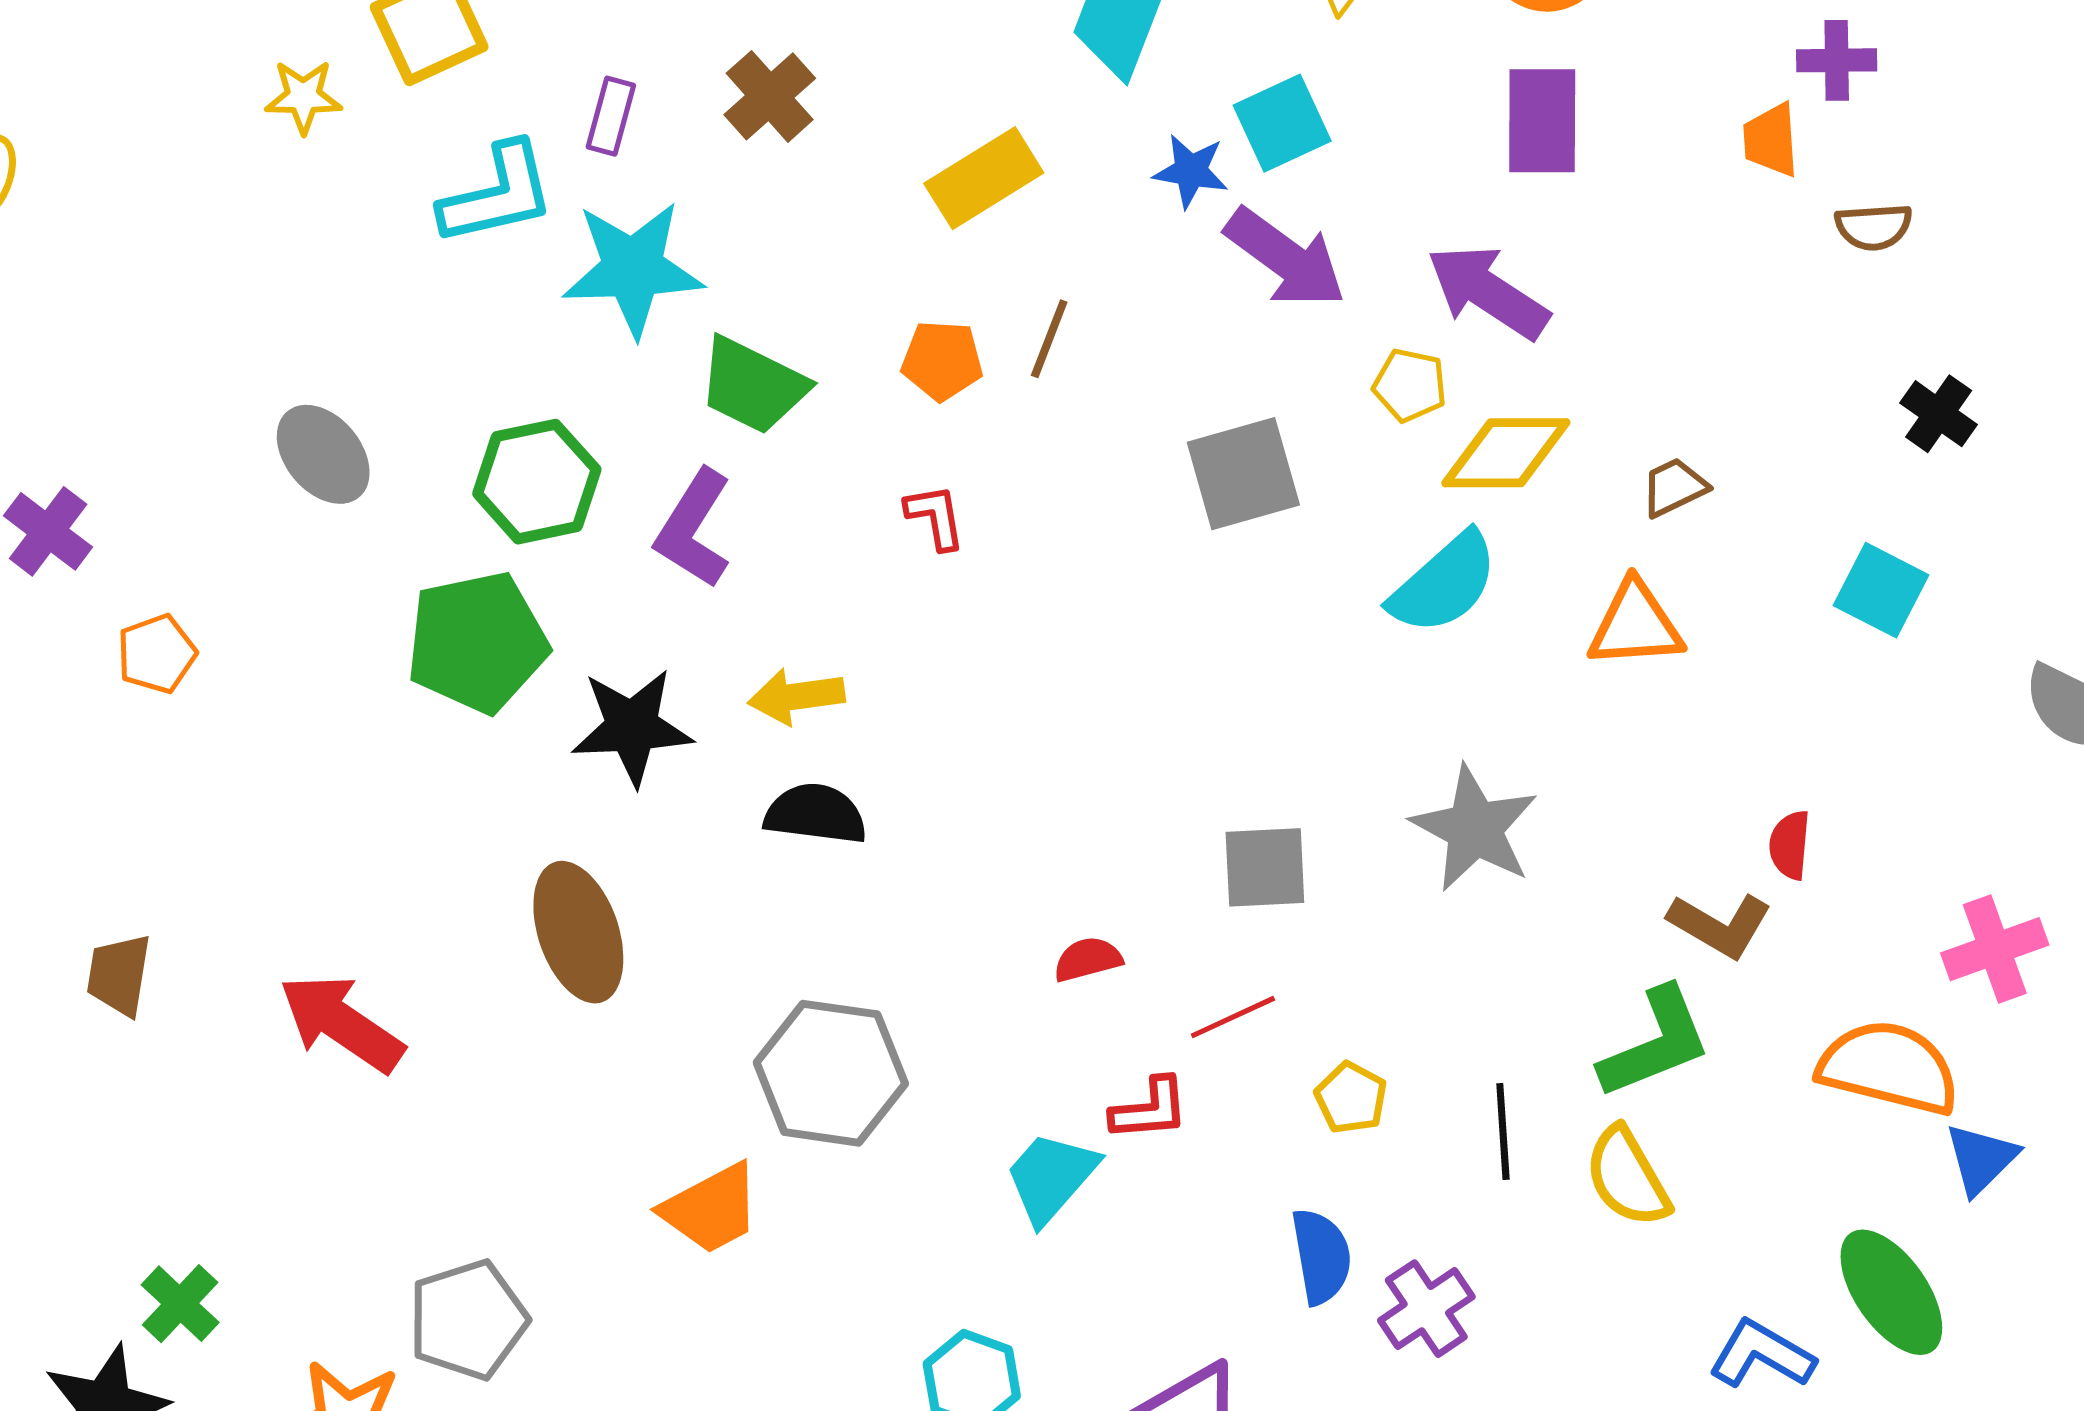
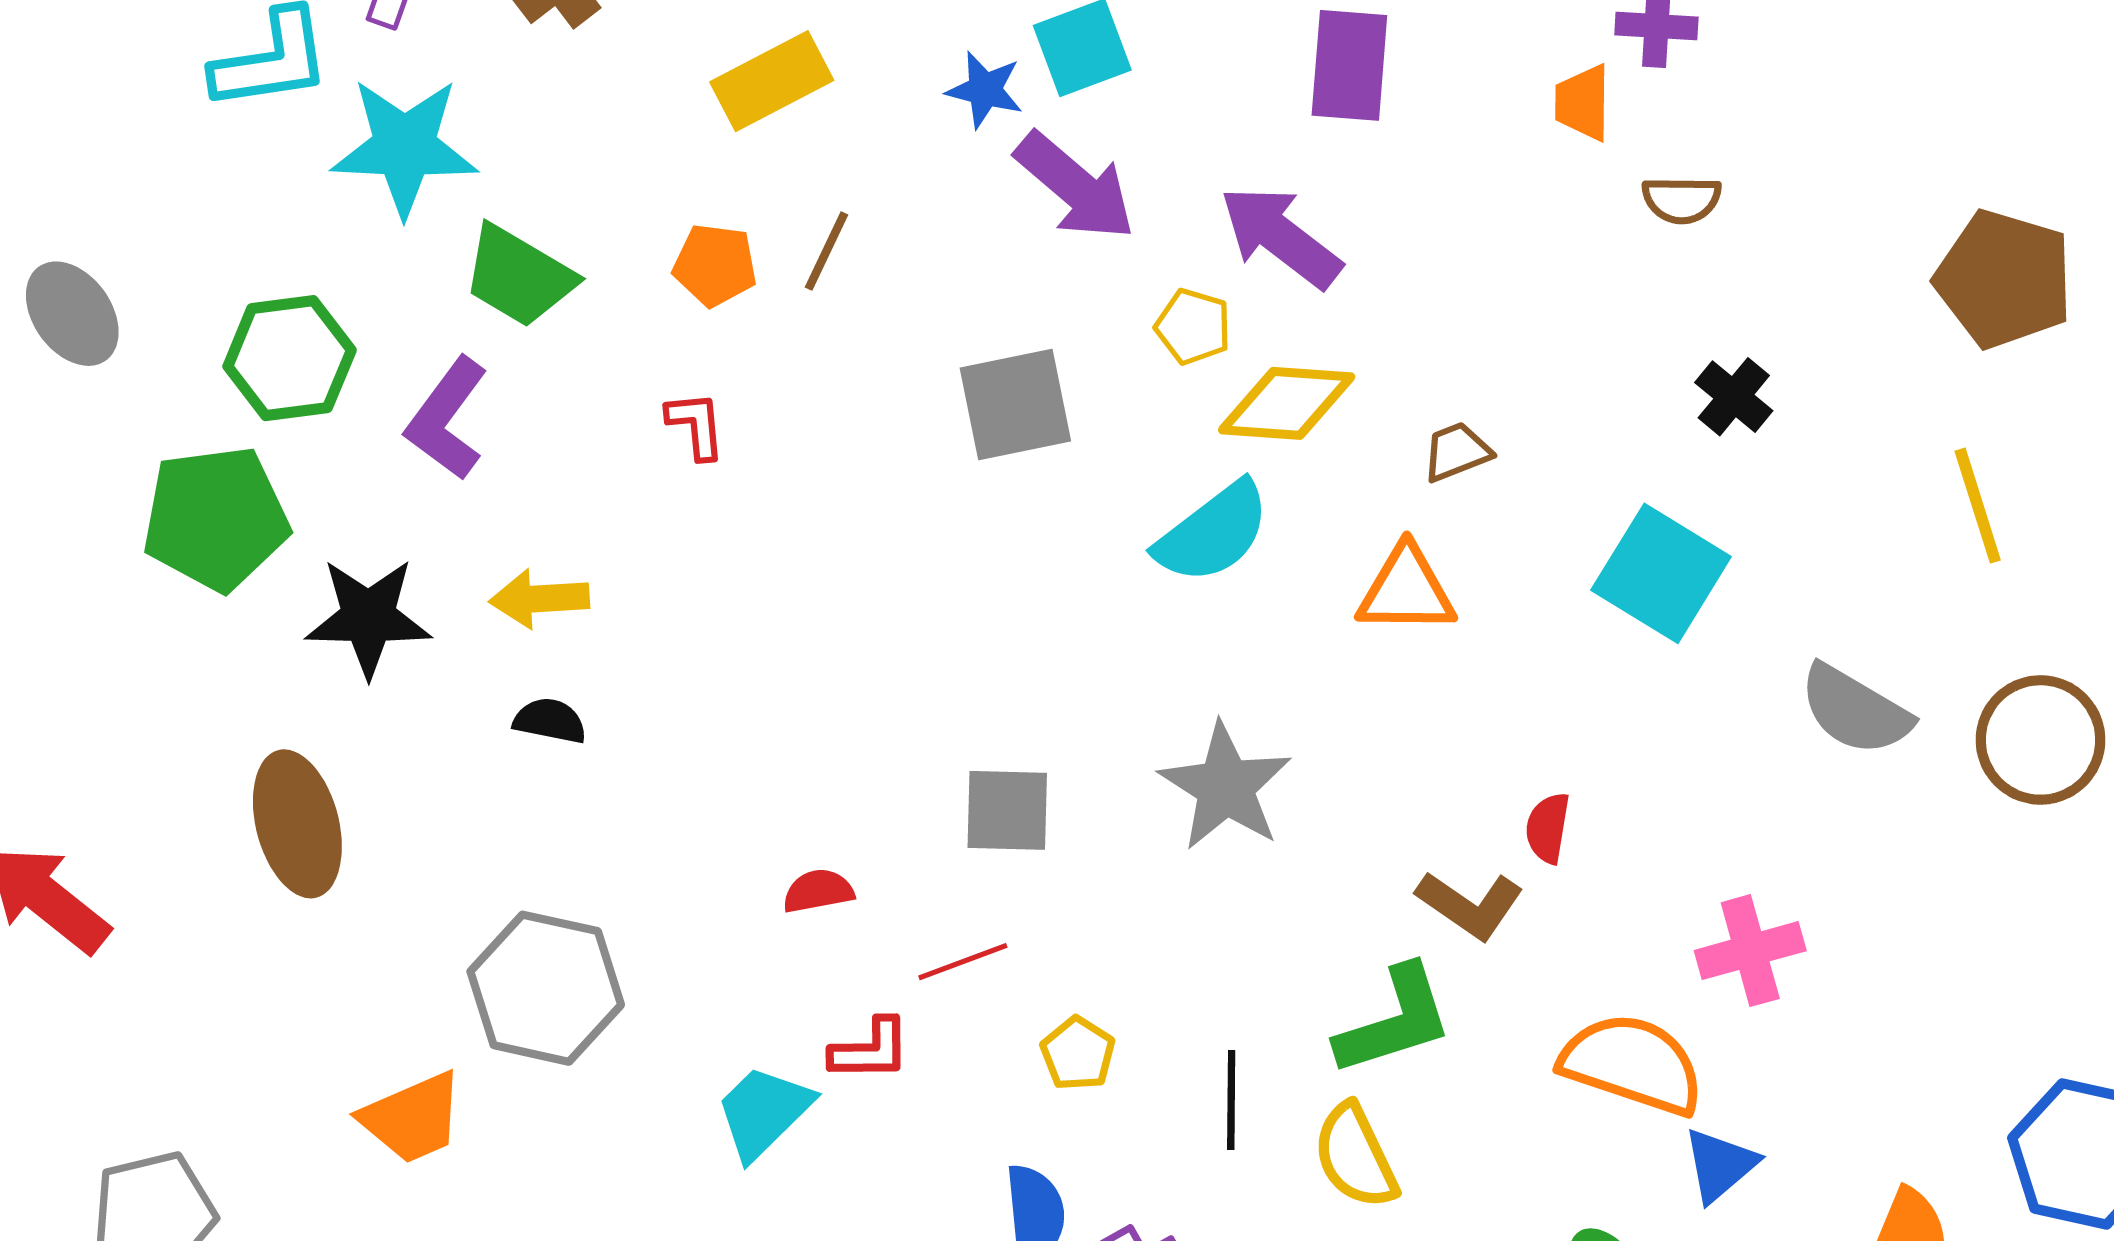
cyan square: (1881, 590) -> (1661, 573), size x1.4
black semicircle: (815, 814) -> (550, 721), size x0.7

